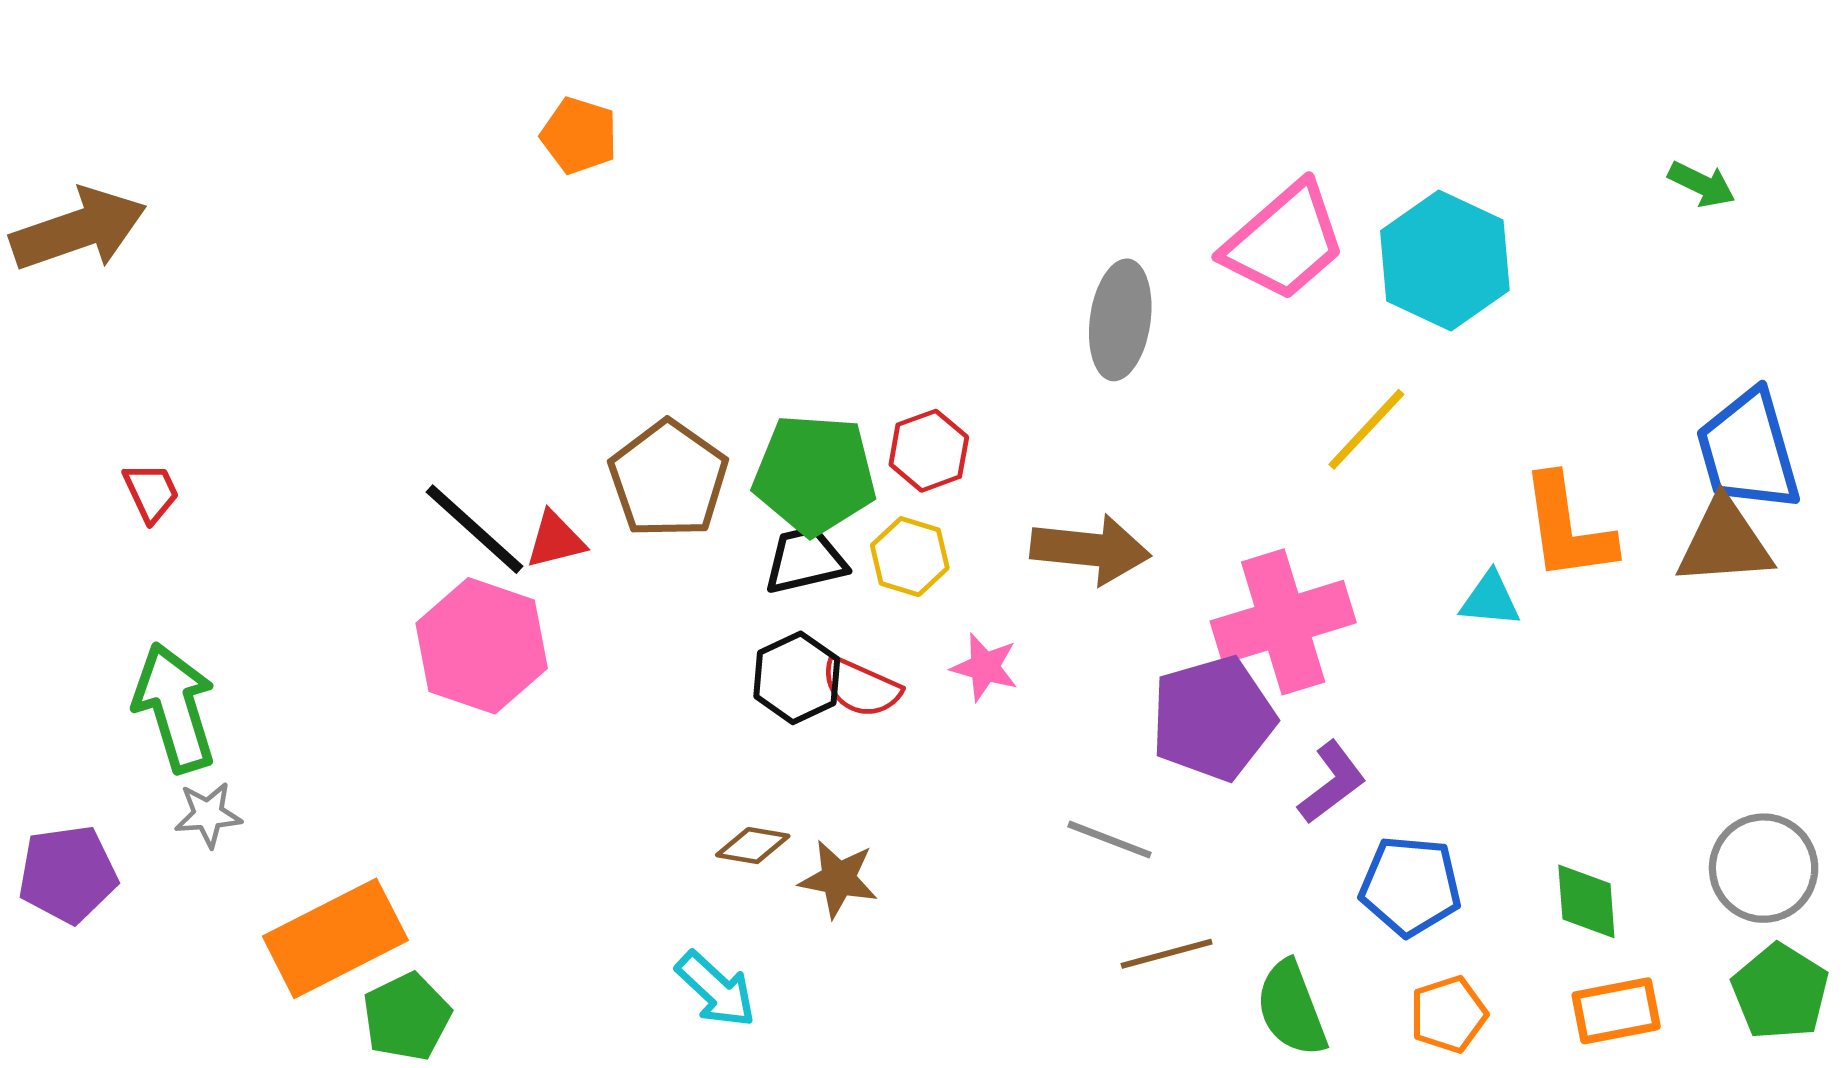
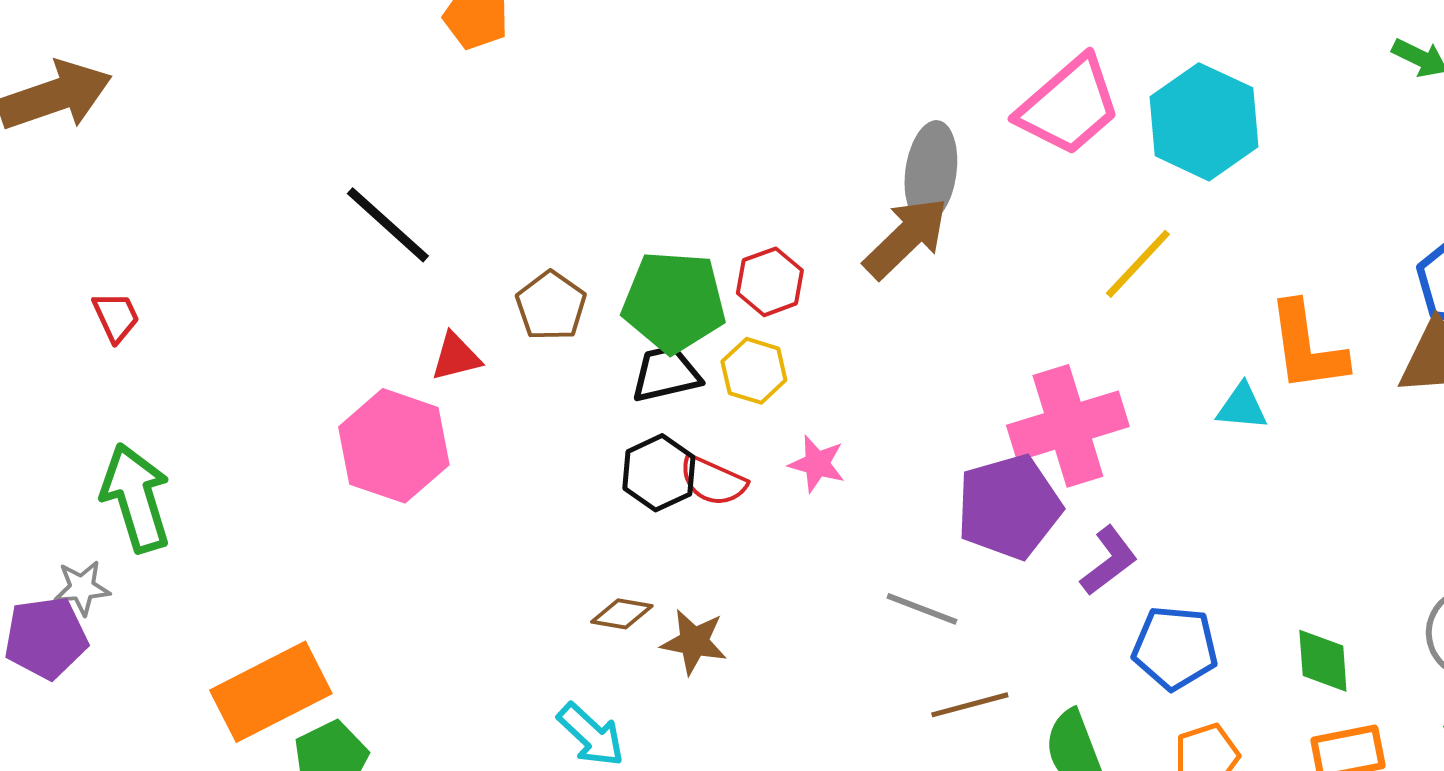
brown pentagon: (668, 479) -> (551, 306), size x0.7
black line: (474, 529) -> (388, 225), moved
brown arrow: (1090, 549) -> (906, 238), moved, turned -50
gray star: (208, 815) -> (82, 588), moved

